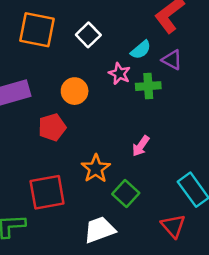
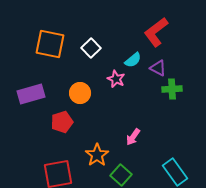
green cross: (148, 86) -> (172, 89), moved

